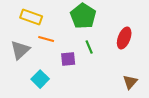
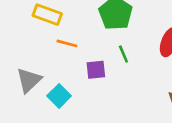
gray triangle: (20, 50) -> (29, 80), moved

